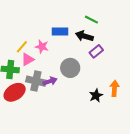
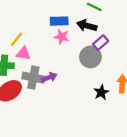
pink star: (42, 47) -> (62, 37), moved
pink triangle: (28, 59) -> (23, 53), turned 40
gray circle: (70, 68) -> (90, 57), moved

